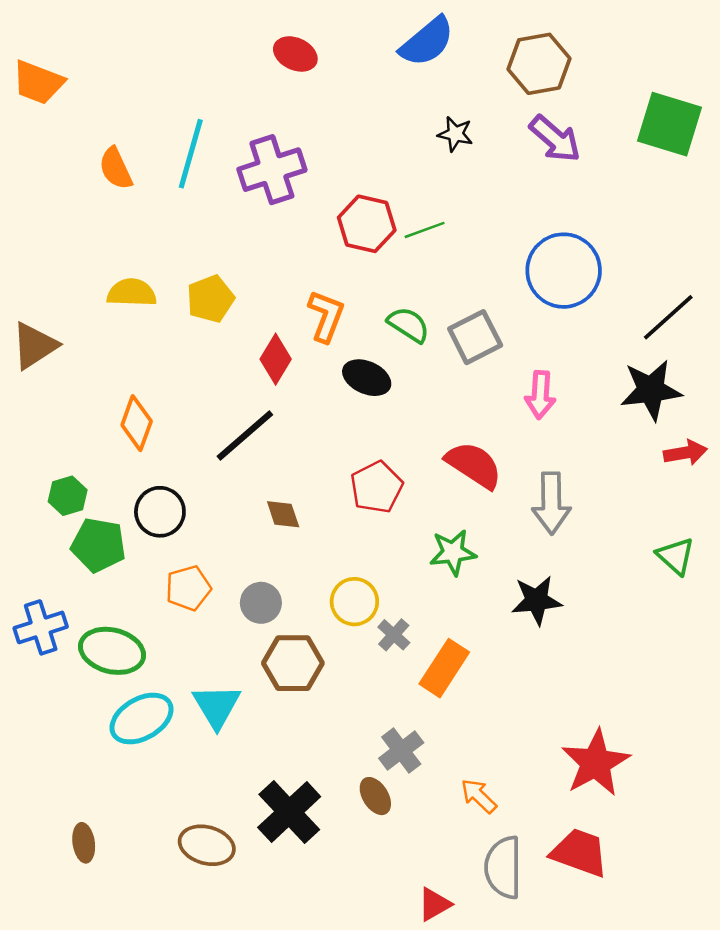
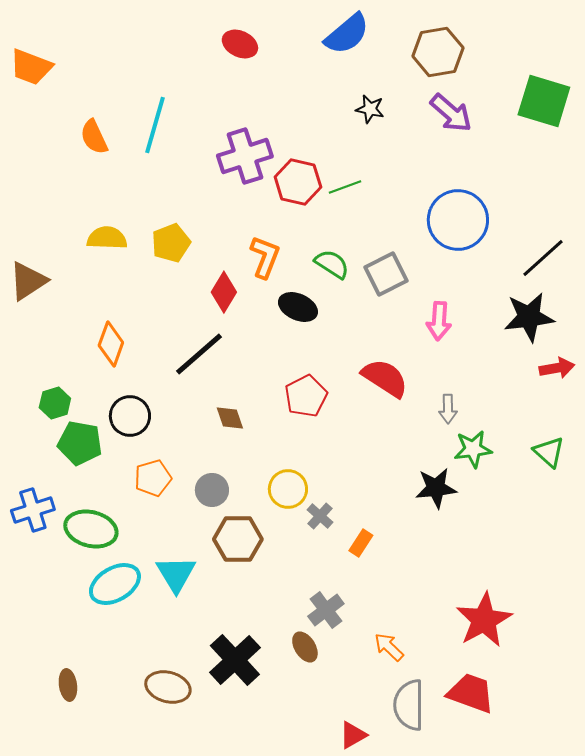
purple cross: (272, 170) -> (245, 156), moved
gray arrow: (551, 503) -> (448, 409), size x0.6
green star: (453, 552) -> (473, 449), moved
orange rectangle: (444, 668) -> (361, 543), size x0.6

